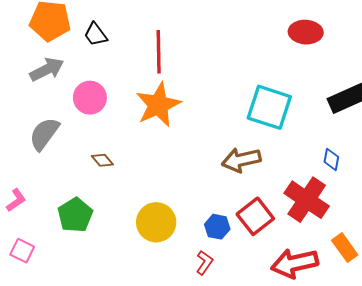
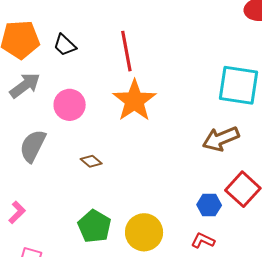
green pentagon: (75, 215) -> (94, 226), moved
yellow circle: (156, 222) -> (144, 232), moved
red L-shape: (205, 263) -> (203, 241), turned -90

